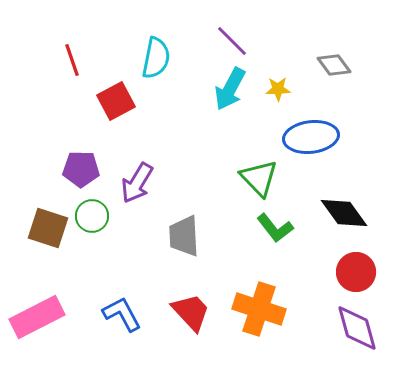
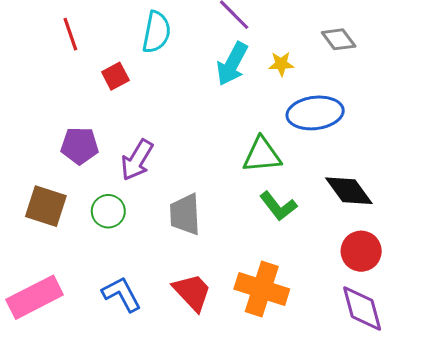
red square: (116, 101) -> (115, 76), size x0.7
green triangle: (259, 178) -> (262, 155), turned -51
green circle: (92, 216) -> (108, 211), moved

